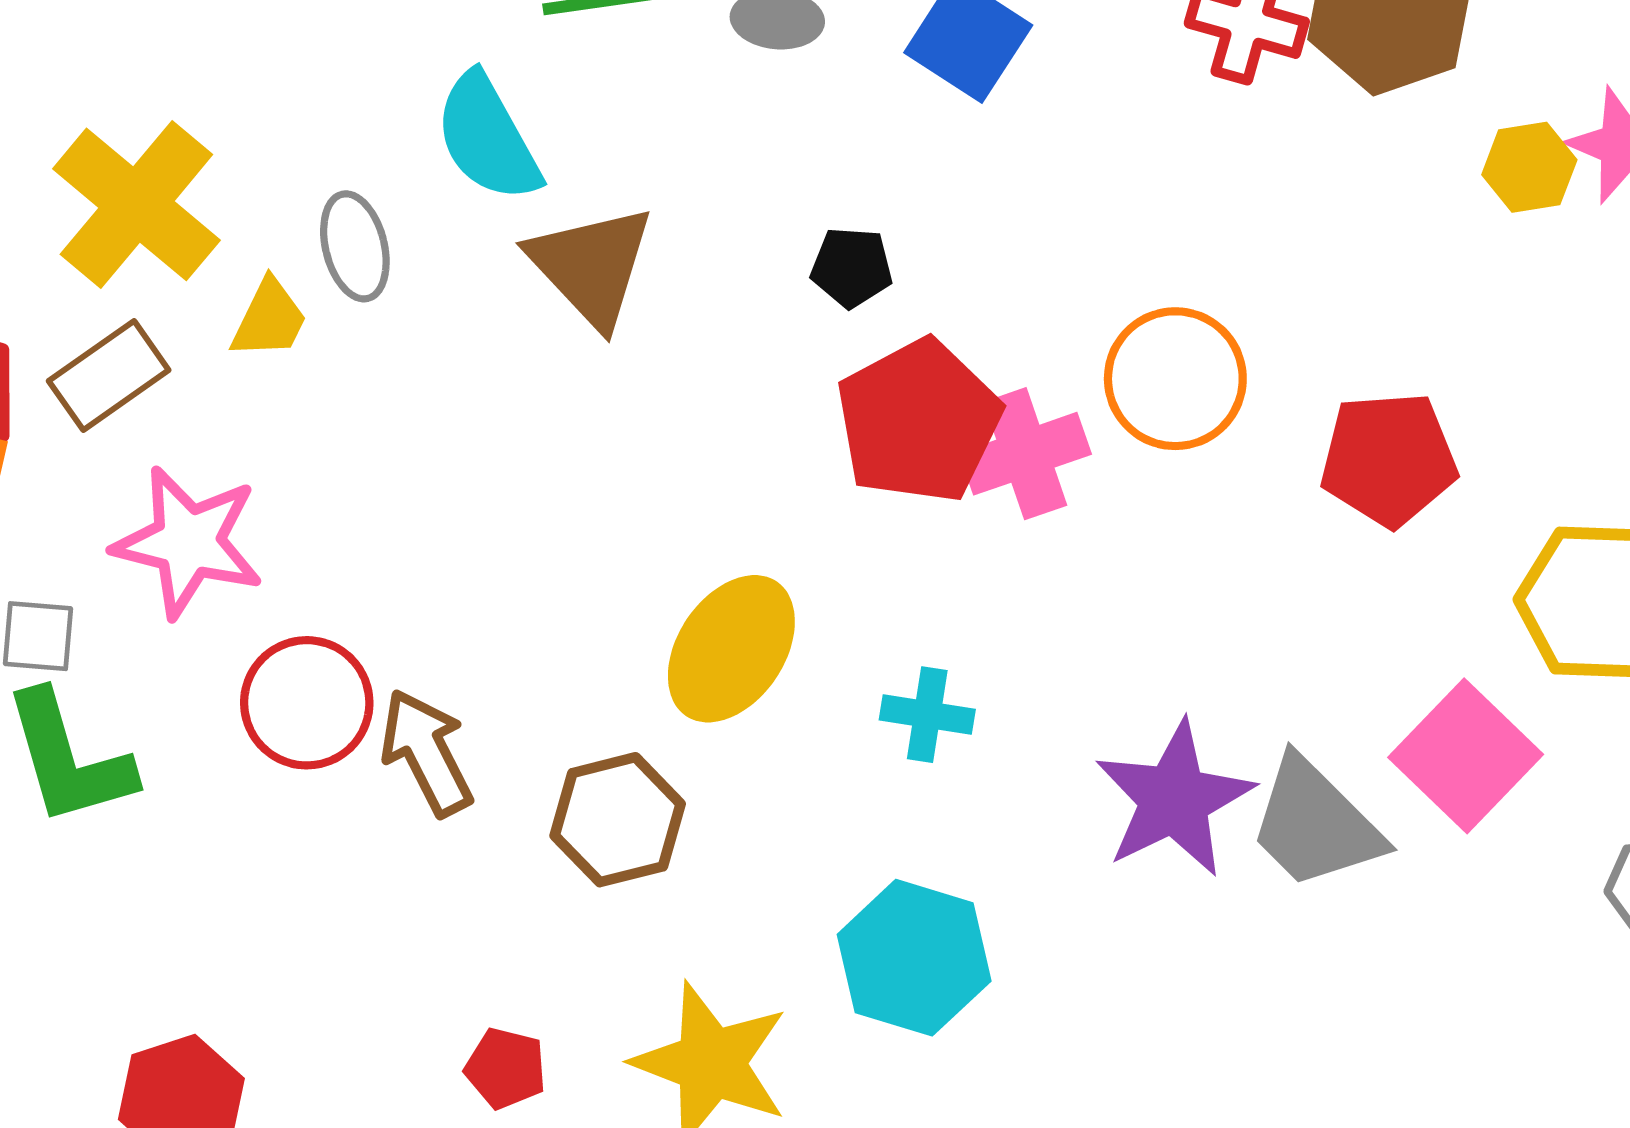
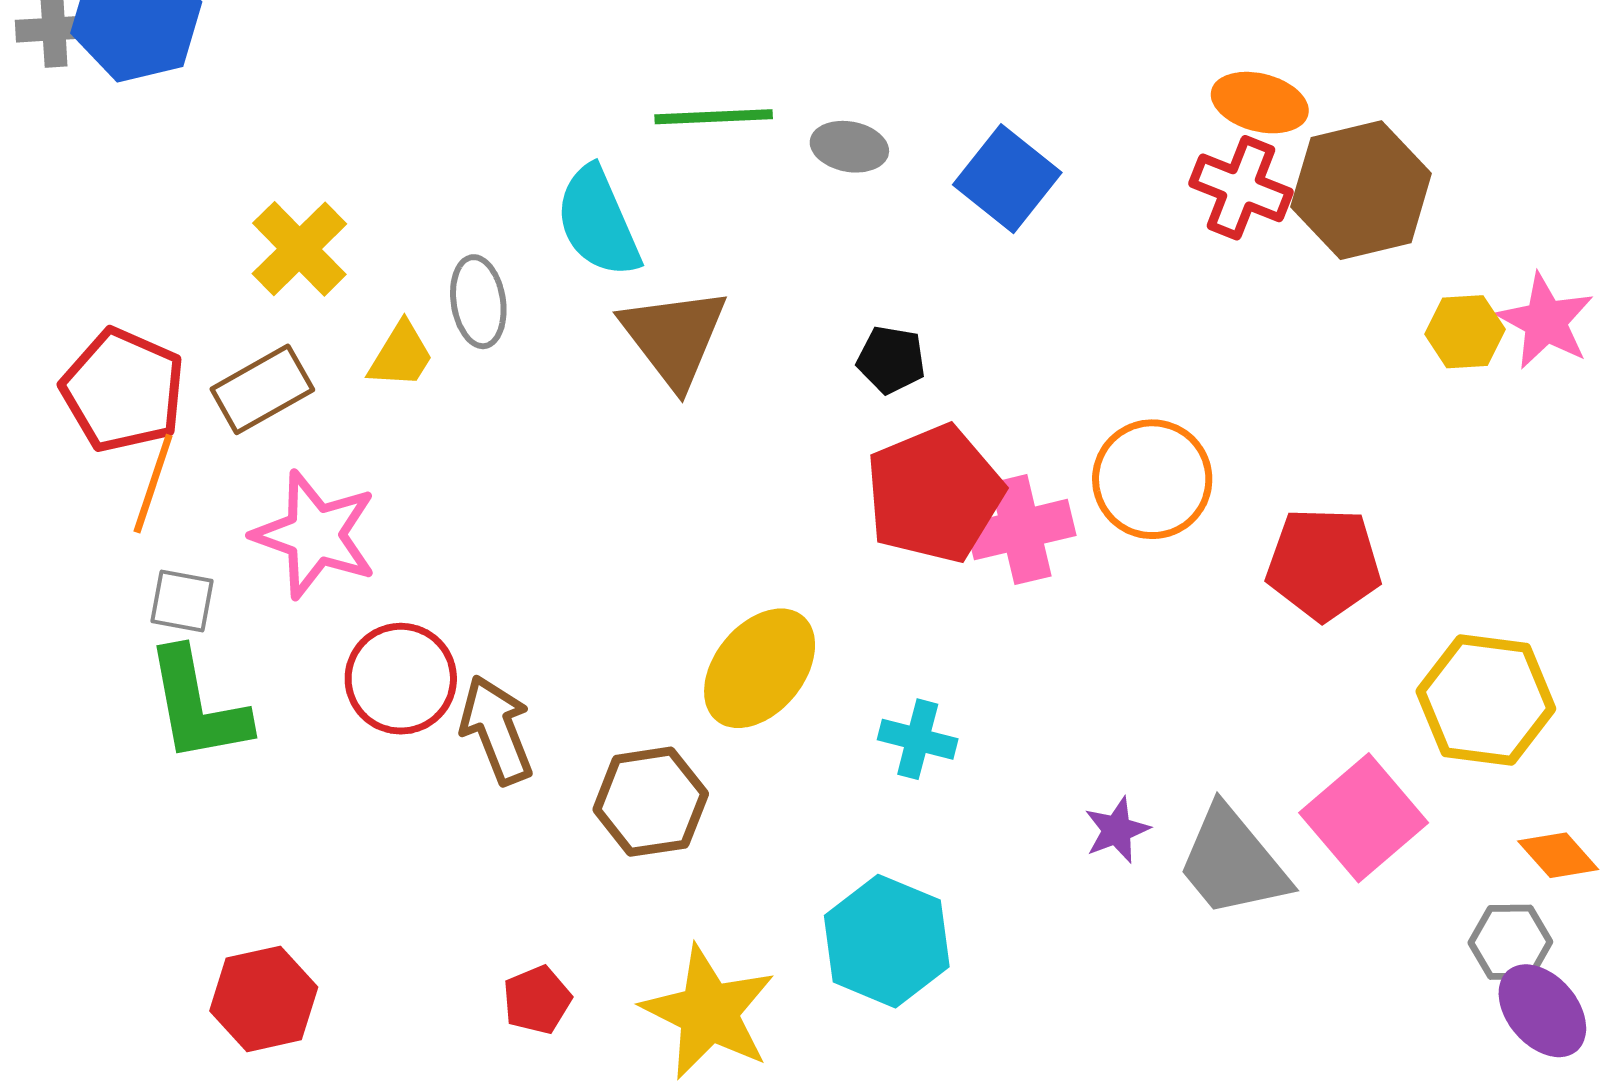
yellow cross: (136, 204) -> (299, 249), size x0.7
purple star: (1174, 799) -> (1117, 830), size x0.5
red pentagon: (506, 1068) -> (537, 1000), turned 30

